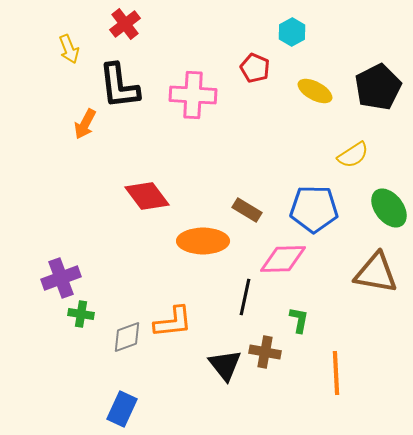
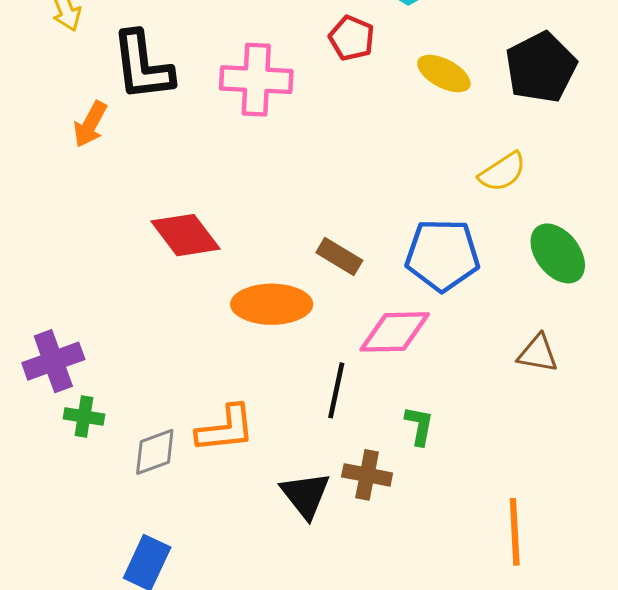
brown triangle: (376, 273) -> (538, 353), size x0.6
orange line: (336, 373) -> (515, 532), moved

